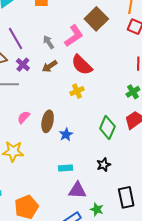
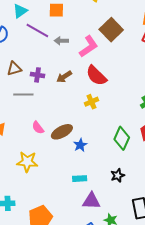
purple line: (15, 38) -> (37, 30), moved, turned -30
gray arrow: (49, 42) -> (61, 41), moved, turned -56
purple cross: (23, 65) -> (37, 75), turned -32
pink semicircle: (24, 117) -> (38, 128), turned -80
brown ellipse: (48, 121) -> (62, 132), turned 50

